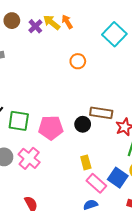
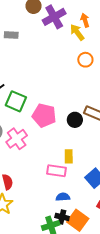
yellow arrow: (52, 22) -> (77, 32), moved
purple cross: (35, 26) -> (54, 17), size x1.6
pink rectangle: (96, 183) -> (57, 171), moved, turned -48

